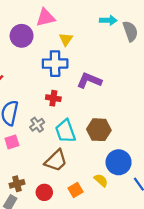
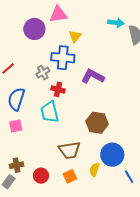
gray cross: (37, 125) -> (43, 73), moved
cyan trapezoid: (65, 131) -> (50, 112), moved
brown trapezoid: (56, 161) -> (69, 150), moved, turned 30
yellow semicircle: (101, 180) -> (94, 170), turned -120

